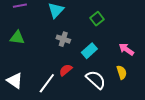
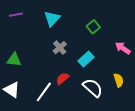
green triangle: (17, 38) -> (14, 60), moved
gray cross: (63, 39) -> (60, 48), turned 32
pink arrow: (126, 49) -> (123, 48), moved

